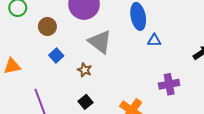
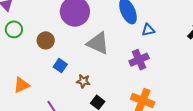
brown star: (85, 70) -> (83, 81), moved
purple cross: (169, 84) -> (139, 60), moved

